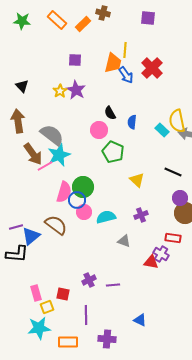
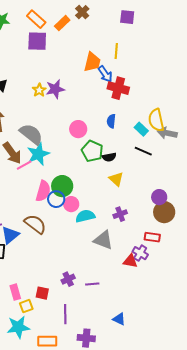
brown cross: (103, 13) -> (82, 12), turned 32
yellow line: (125, 50) -> (116, 51), moved
purple square: (75, 60) -> (37, 41), moved, size x1.5
red cross: (152, 68) -> (118, 88), moved, turned -30
purple star: (76, 90) -> (55, 89), turned 30
black semicircle: (110, 113) -> (109, 157), moved, turned -72
black line: (173, 172) -> (143, 151), moved
pink circle: (84, 212) -> (71, 204), moved
gray triangle: (124, 241) -> (103, 240), size x1.5

